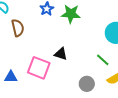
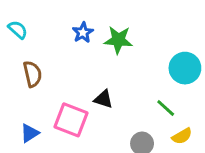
brown semicircle: (18, 28) -> (33, 74), moved
blue triangle: (11, 77) -> (30, 133), turned -32

